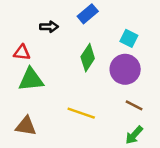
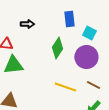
blue rectangle: (88, 14) -> (69, 19), moved, turned -56
yellow line: (81, 113) -> (65, 87), moved

